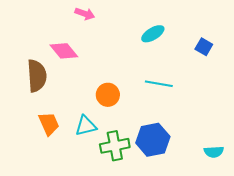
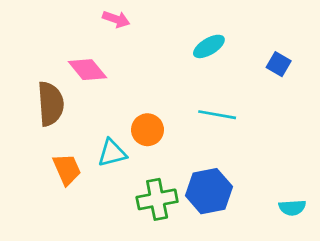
cyan triangle: (86, 126) -> (112, 153), moved

